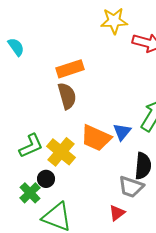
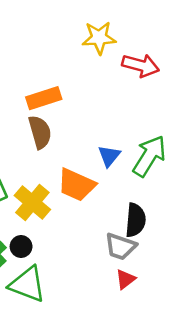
blue triangle: (122, 132) -> (109, 156), moved
black circle: (46, 179) -> (21, 247), moved
red triangle: (117, 213) -> (125, 279), moved

